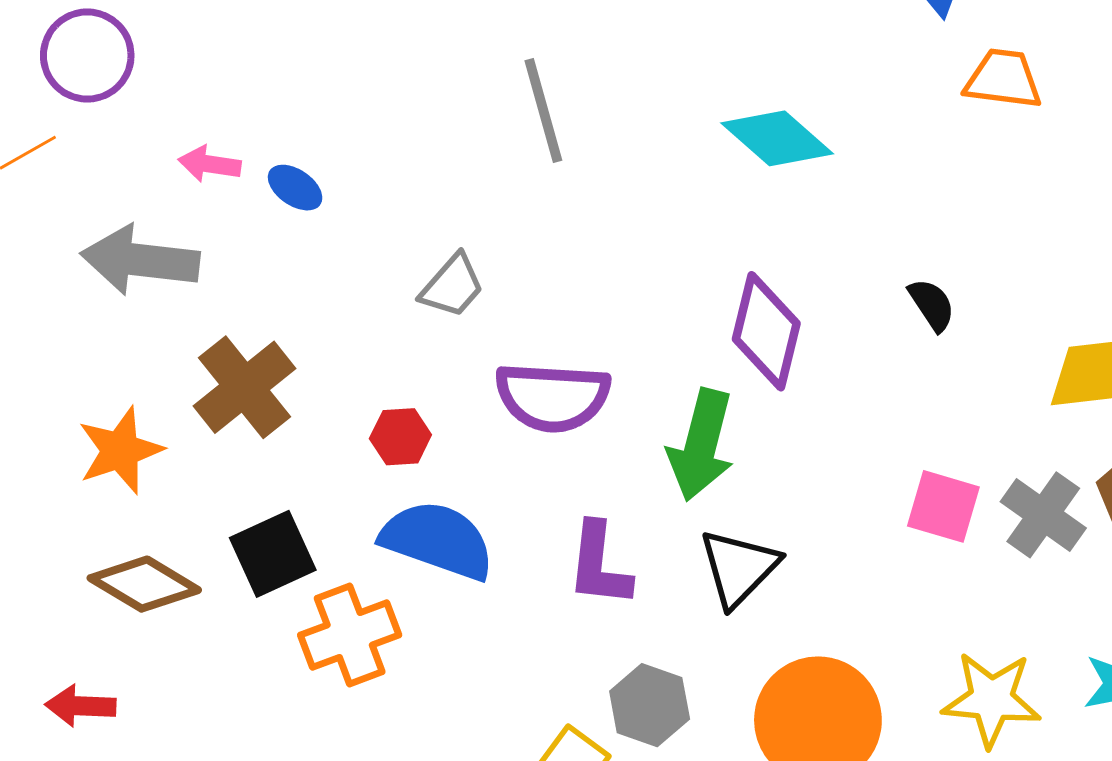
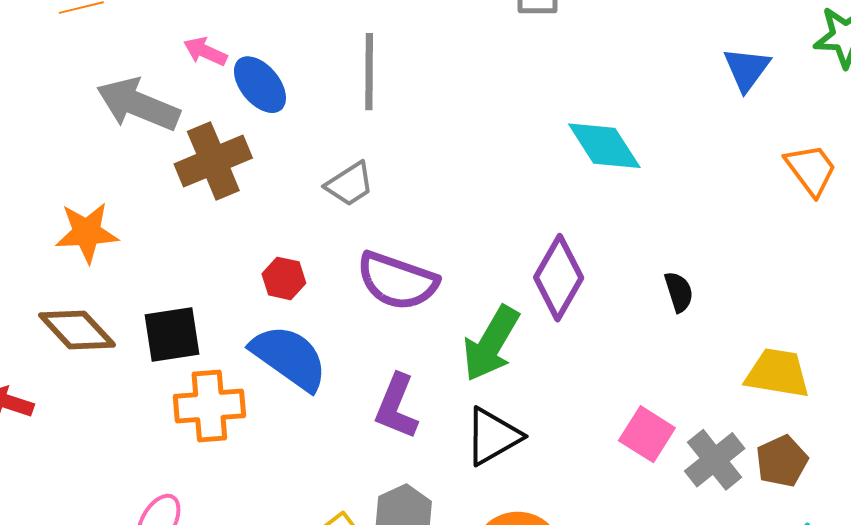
orange trapezoid: (1003, 79) -> (811, 170), moved, turned 30
gray line: (543, 110) -> (369, 72), moved
blue ellipse: (295, 188) -> (260, 85), size x1.5
brown cross: (245, 387) -> (213, 161), moved

